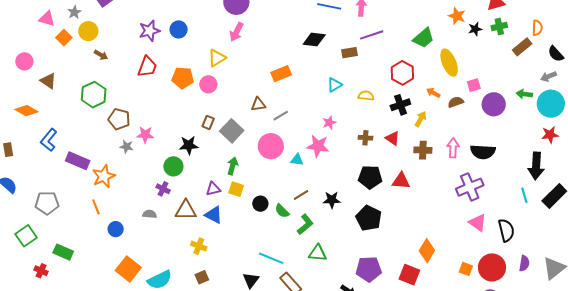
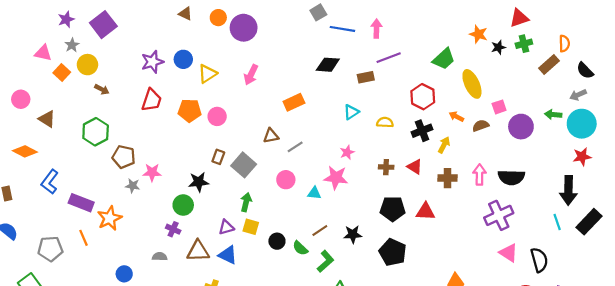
pink arrow: (237, 32) -> (251, 75), moved
yellow triangle: (217, 58) -> (207, 74), moved
pink circle: (271, 146) -> (286, 180), size x0.7
orange line: (96, 207) -> (84, 238), moved

